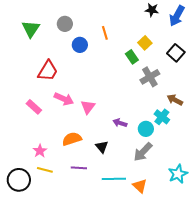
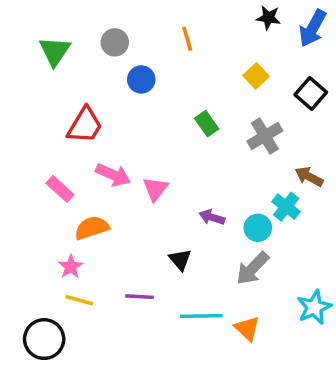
orange line: (105, 33) -> (187, 39), moved
green rectangle: (132, 57) -> (207, 124), moved
orange semicircle: (72, 139) -> (92, 228), moved
black circle: (19, 180) -> (44, 339), moved

